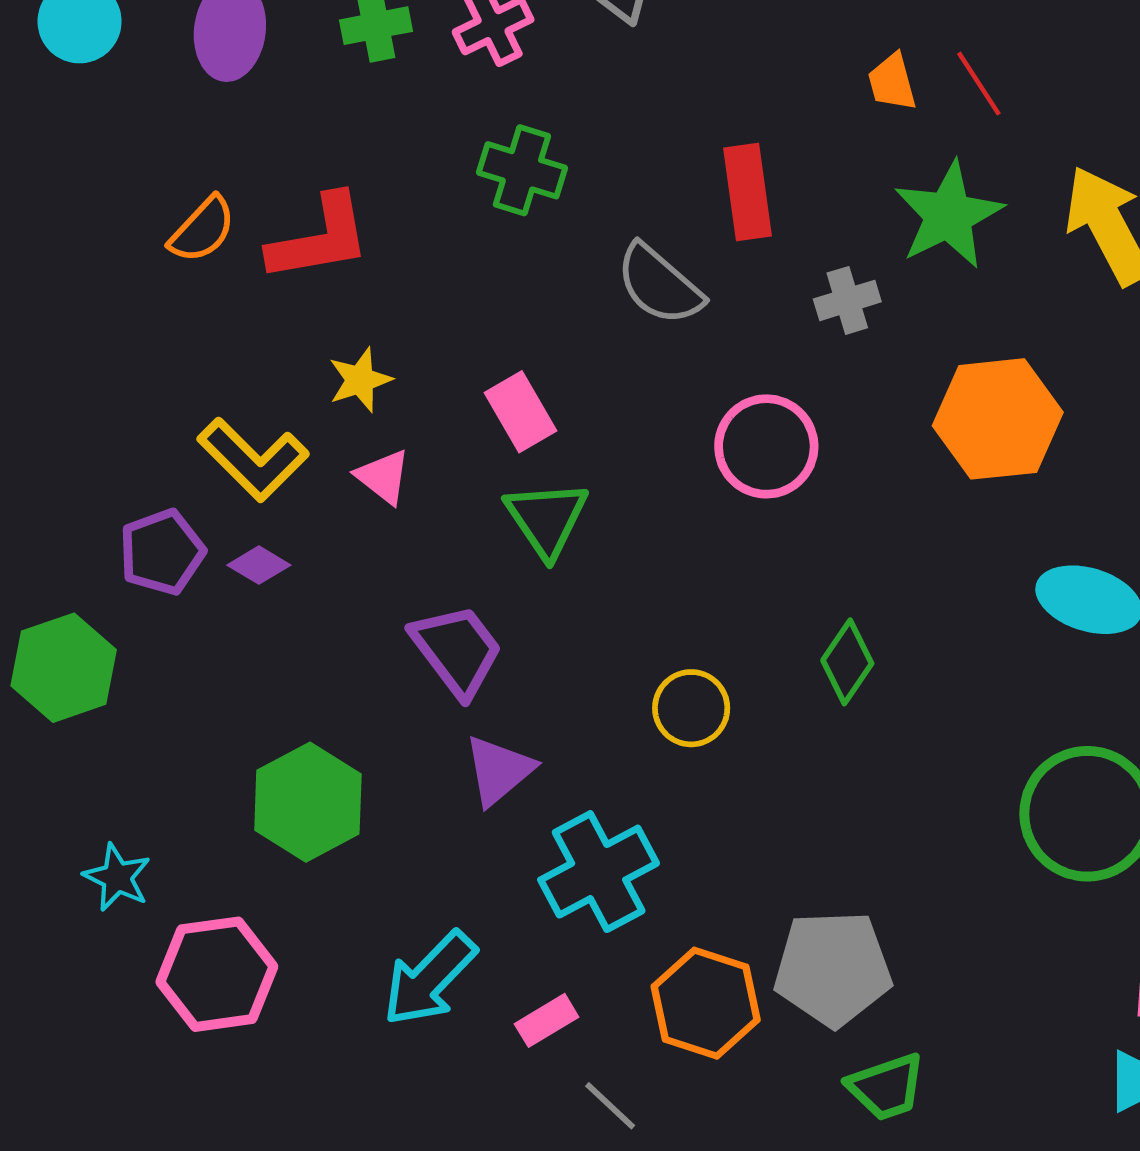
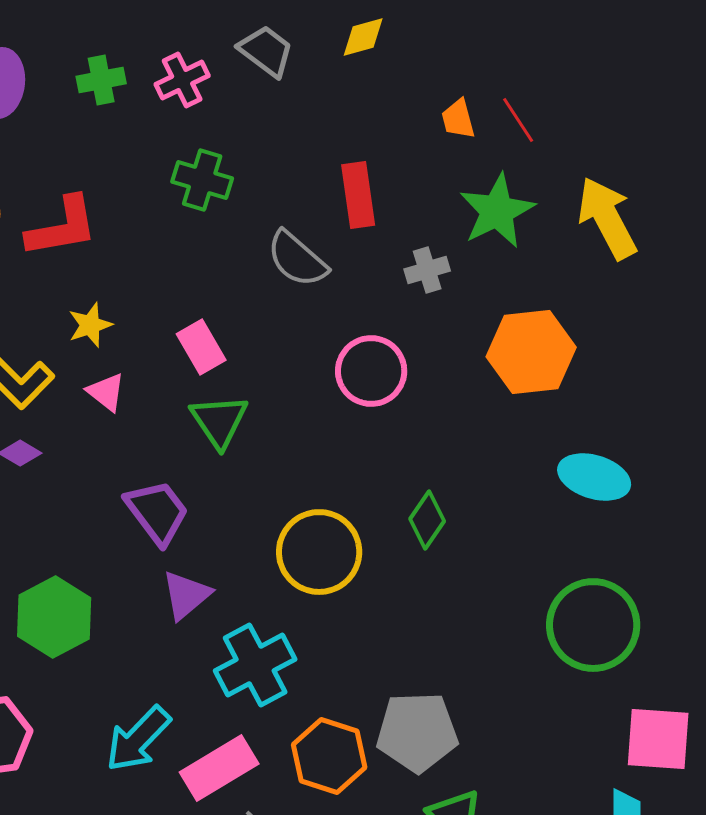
yellow circle: (691, 708) -> (319, 552), size x1.6
pink rectangle: (547, 1020) -> (219, 768), size x1.8

